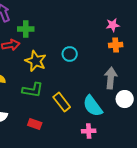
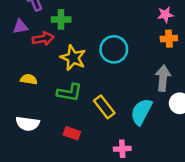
cyan circle: (70, 54) -> (114, 49), size x1.5
cyan semicircle: (93, 106) -> (141, 112), turned 65
pink cross: (89, 131) -> (122, 149), moved

